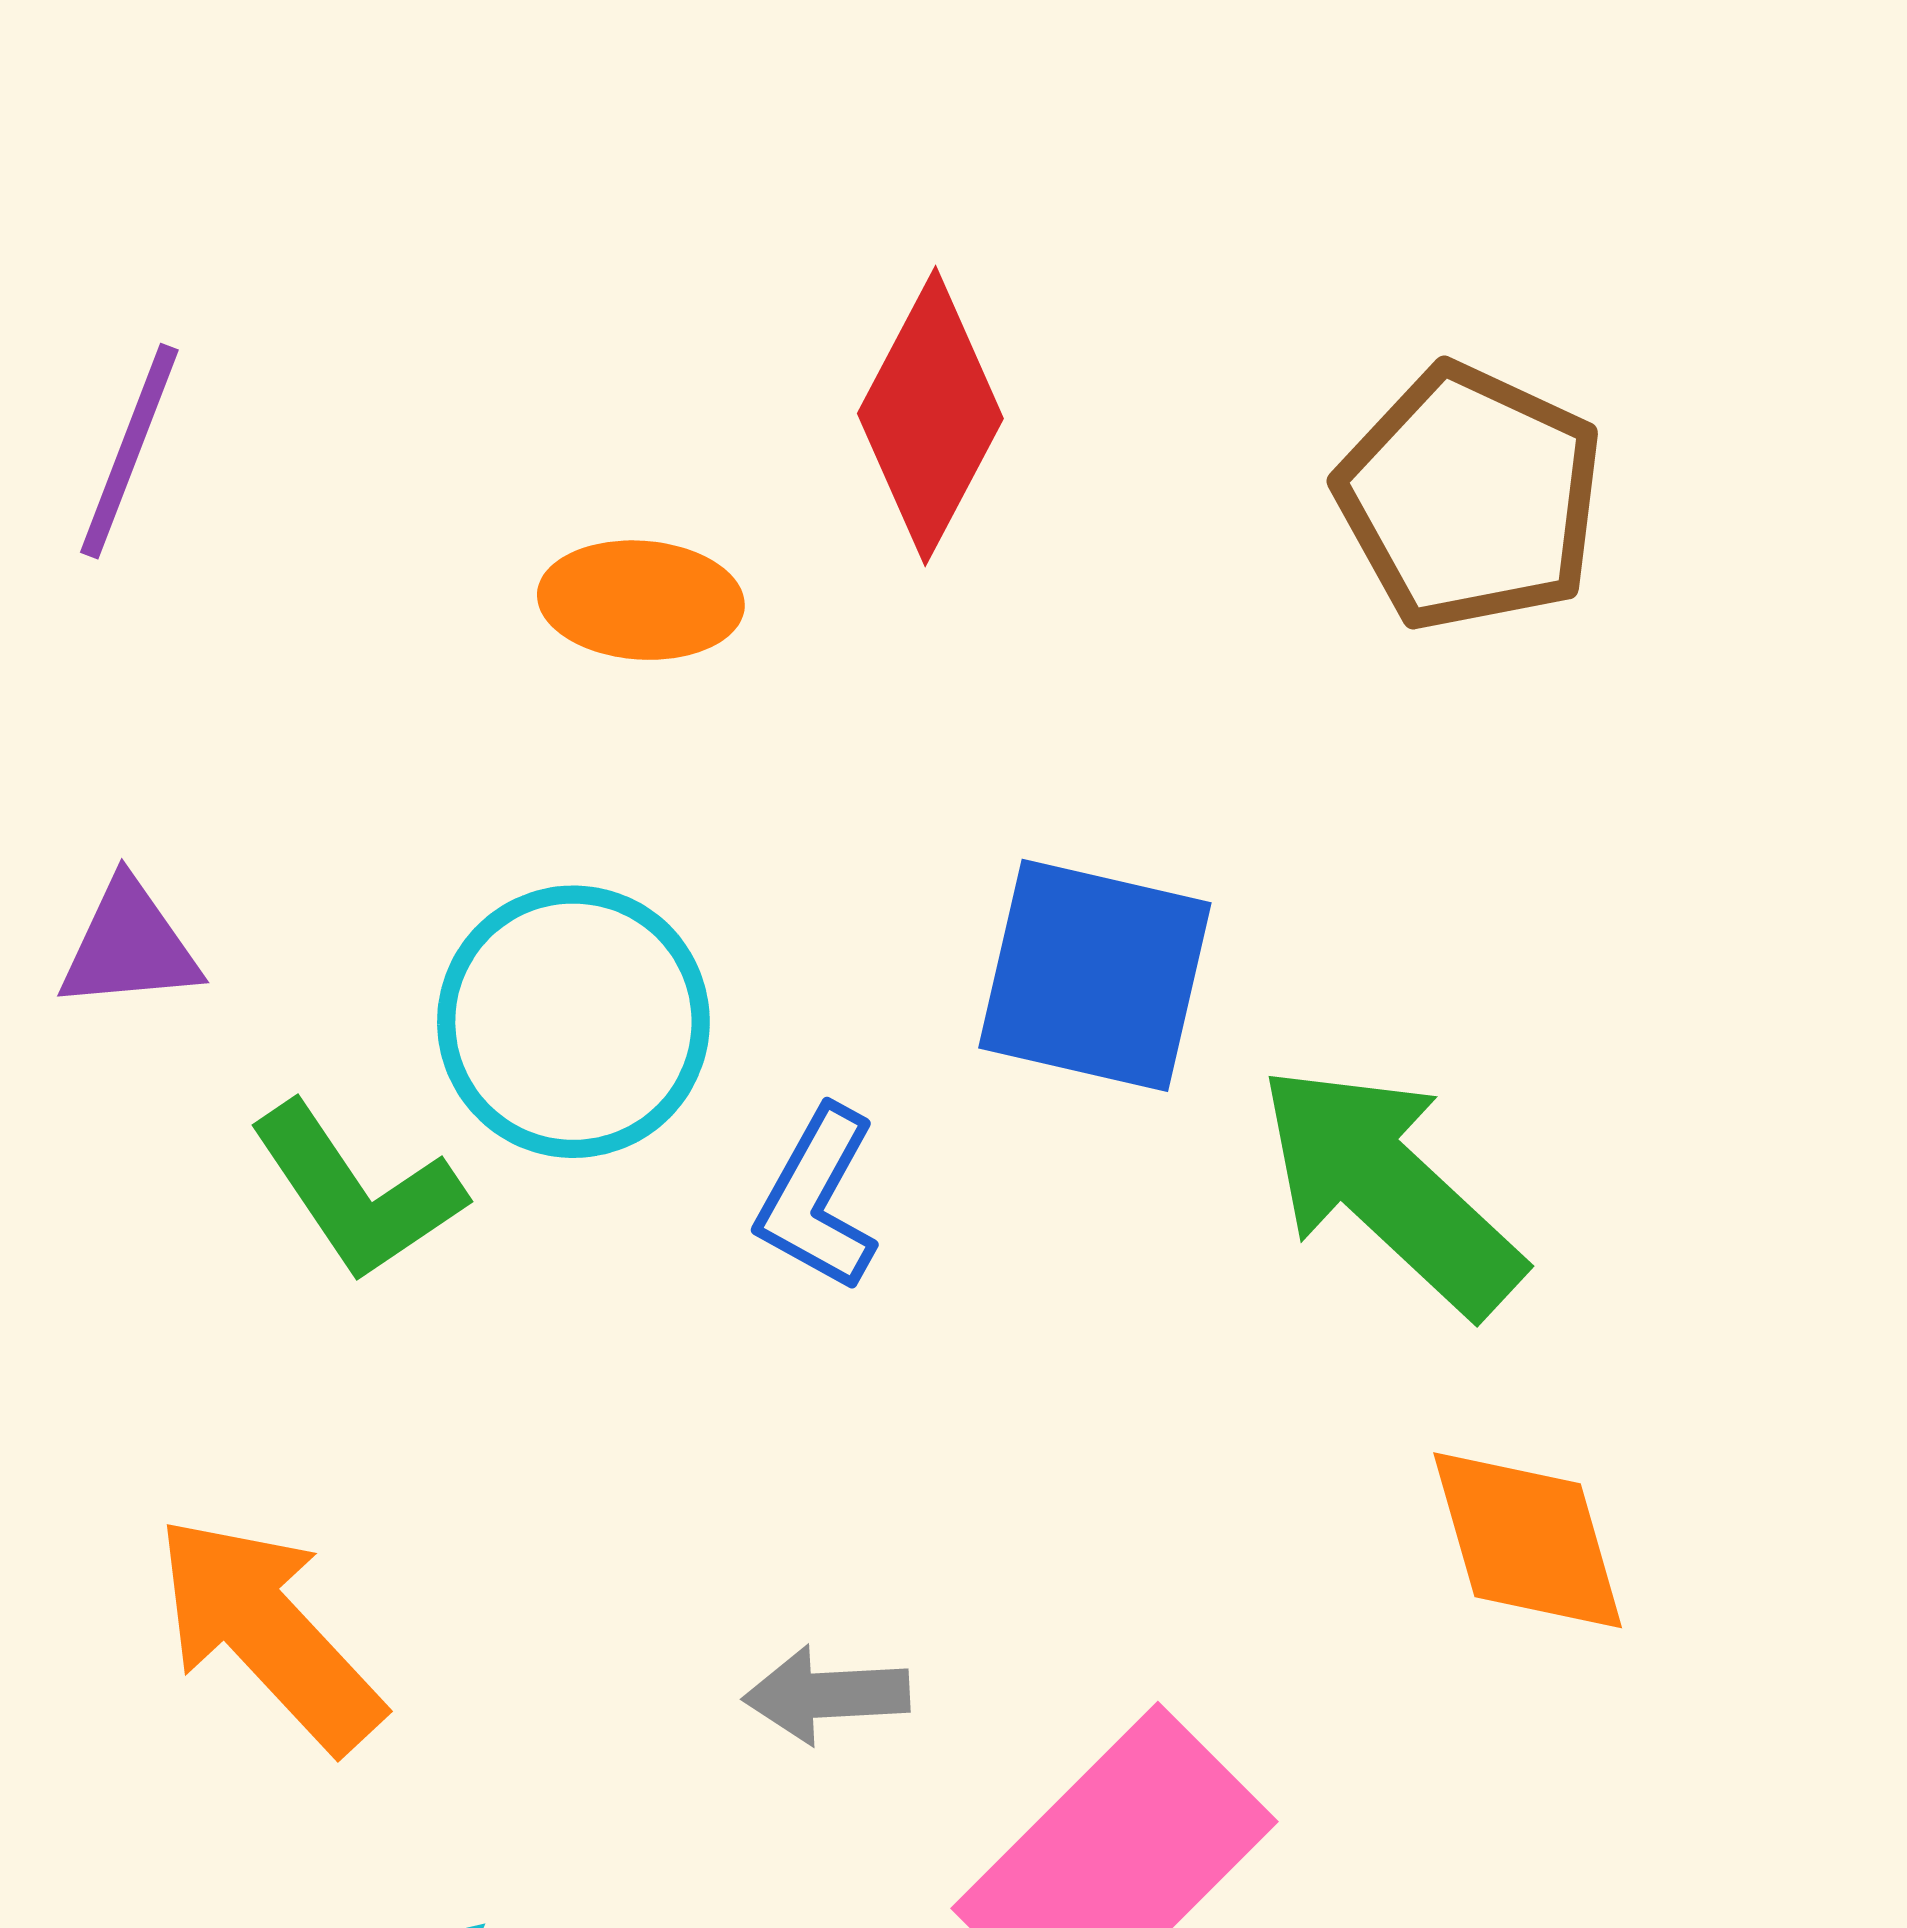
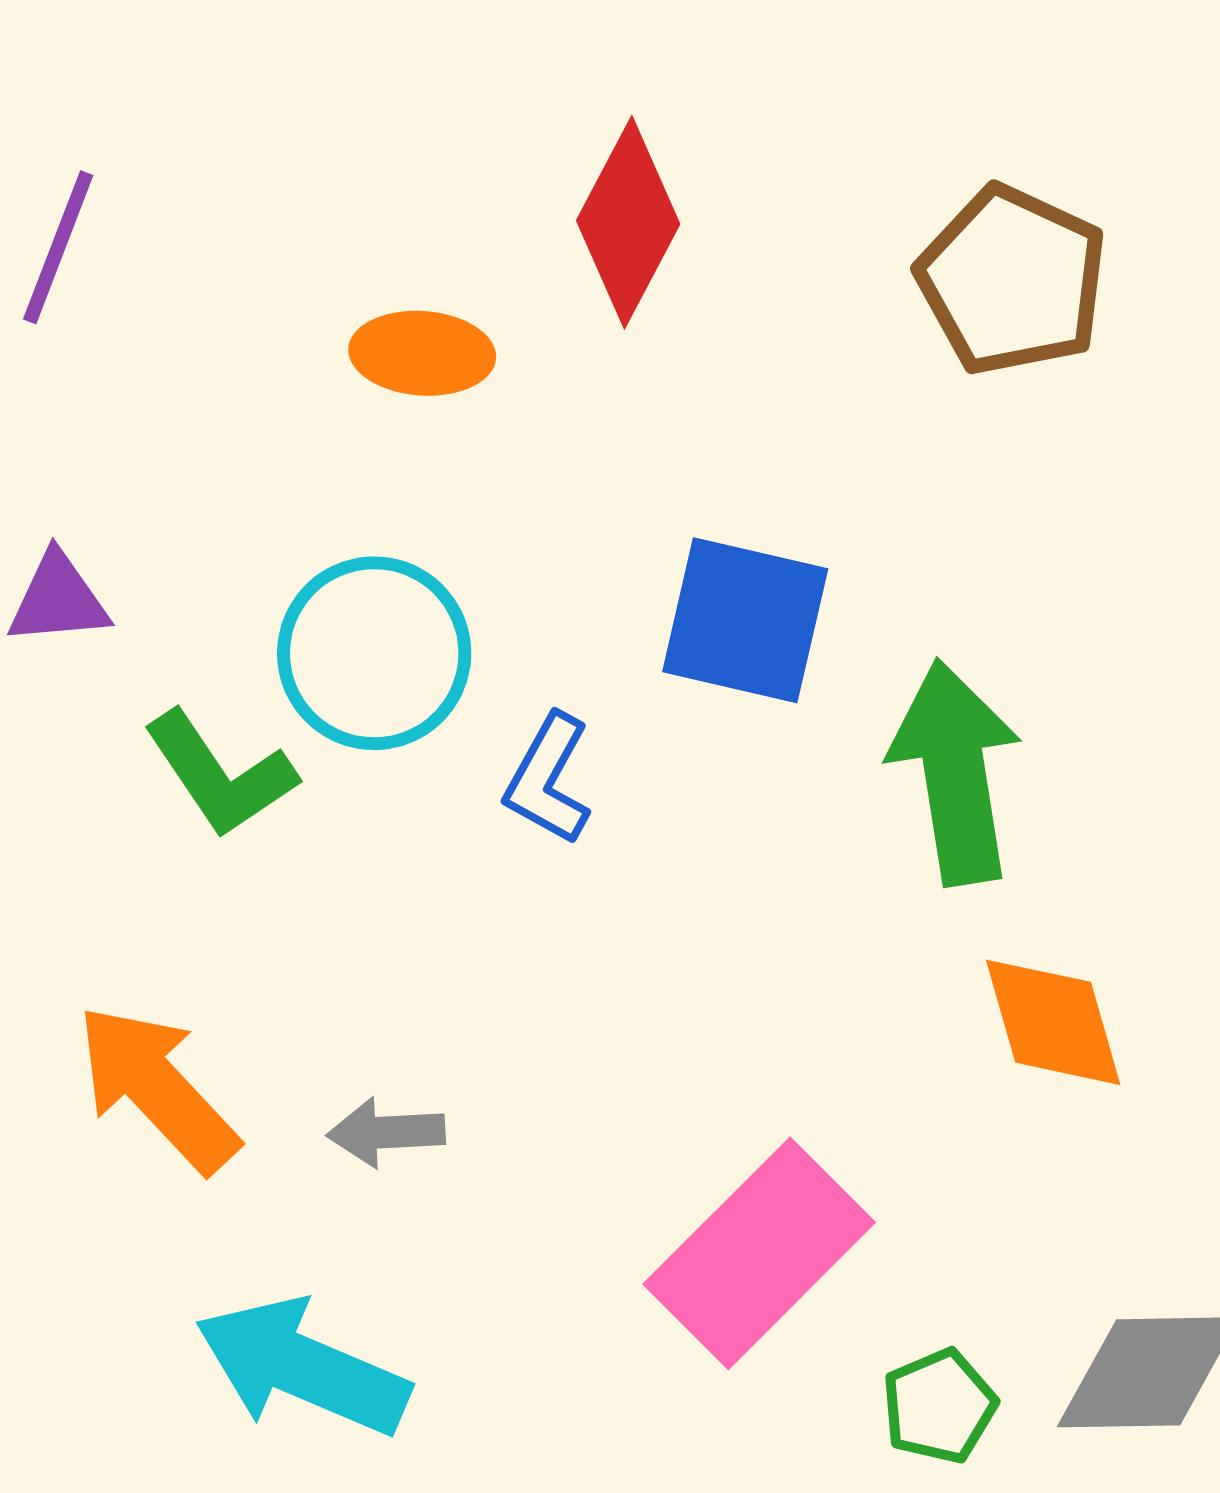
green arrow: (1390, 1189) -> (955, 772), turned 38
gray arrow: (826, 1695) -> (386, 1132), moved

